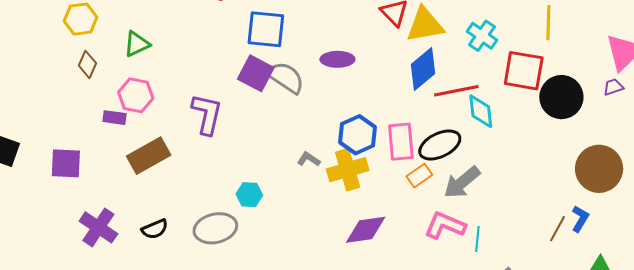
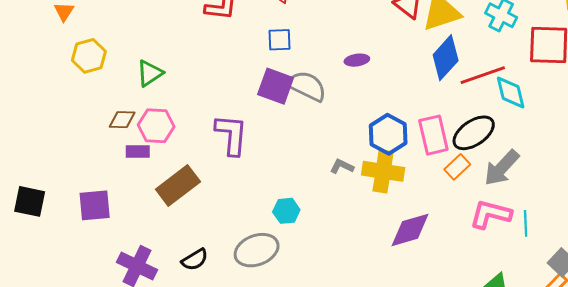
blue square: (266, 29) -> (280, 40), size x0.6
purple ellipse: (337, 59) -> (357, 60), size x0.7
brown diamond: (87, 64) -> (122, 120), moved, turned 76
yellow cross: (348, 170) -> (383, 171), turned 33

